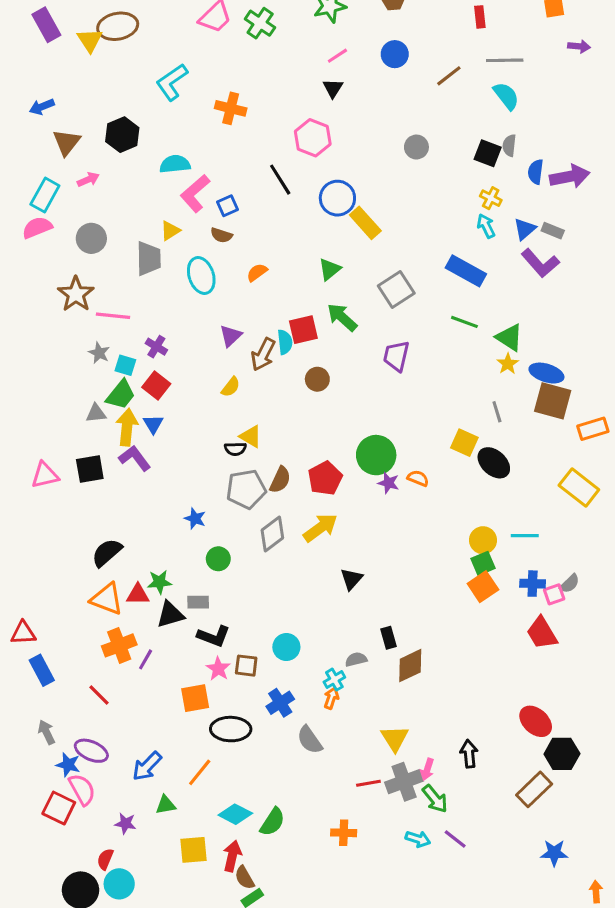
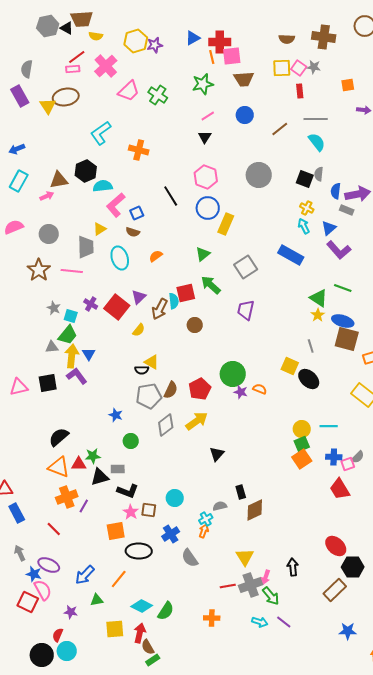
black hexagon: (122, 135) -> (86, 171), moved
pink hexagon: (313, 138) -> (206, 177), moved
brown triangle: (67, 142) -> (59, 180), moved, turned 42
gray circle: (416, 147) -> (259, 175), size x1.6
cyan rectangle: (45, 195) -> (19, 181), moved
yellow rectangle: (365, 223) -> (226, 224), turned 65
gray rectangle: (553, 231) -> (347, 210), moved
pink line: (113, 316) -> (72, 271), moved
green line: (464, 322) -> (343, 288), moved
red square: (156, 385) -> (117, 307), moved, size x1.4

